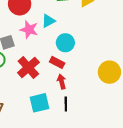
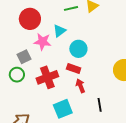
red cross: (28, 68) -> (47, 77), turned 30
black line: (66, 104) -> (100, 105), moved

